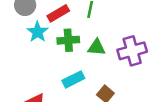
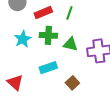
cyan star: (38, 32) -> (23, 39), moved

